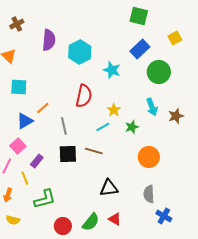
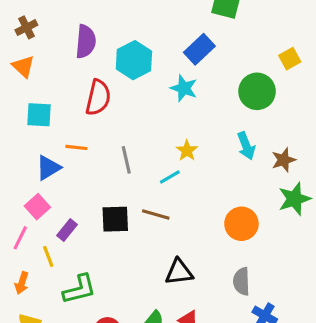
brown cross: (17, 24) -> (26, 27), moved
yellow square: (175, 38) -> (290, 59), moved
blue rectangle: (140, 49) -> (199, 49), moved
red semicircle: (84, 96) -> (98, 98), moved
orange line: (43, 108) -> (76, 147), turned 48
gray line: (64, 126) -> (126, 160), moved
green star: (132, 127) -> (294, 199), moved, size x1.5

